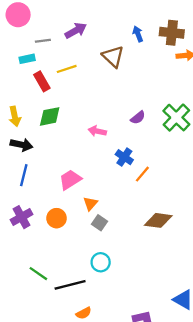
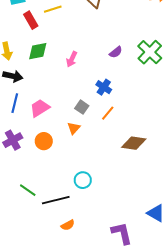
pink arrow: (97, 131) -> (72, 59), moved, turned -77
orange line: (142, 174) -> (108, 113), moved
pink trapezoid: (70, 180) -> (40, 108), moved
gray square: (99, 223) -> (82, 107), moved

